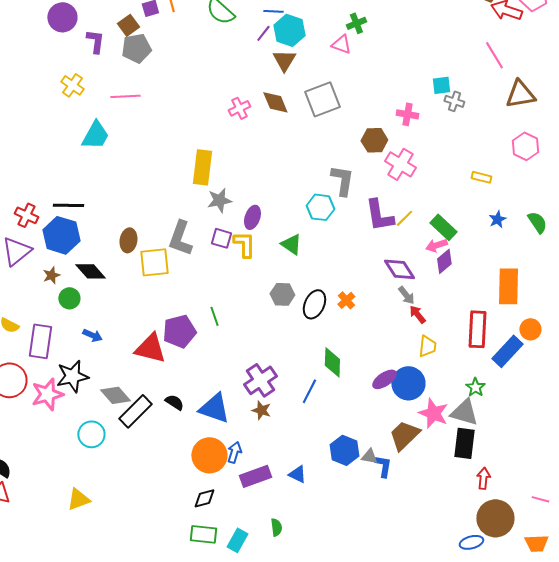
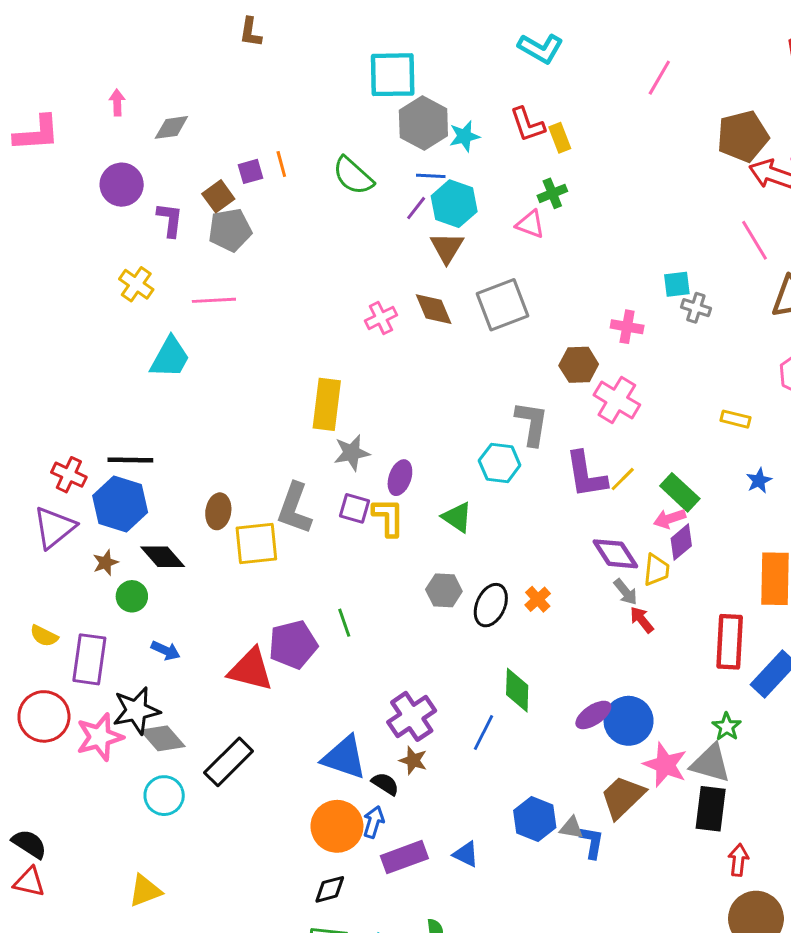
yellow trapezoid: (427, 346) -> (656, 570), moved
gray diamond: (115, 395) -> (163, 738), moved
black semicircle: (174, 402) -> (385, 784), moved

